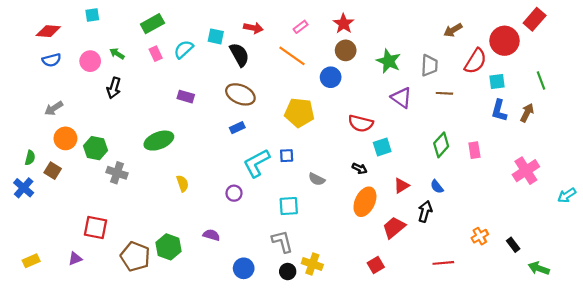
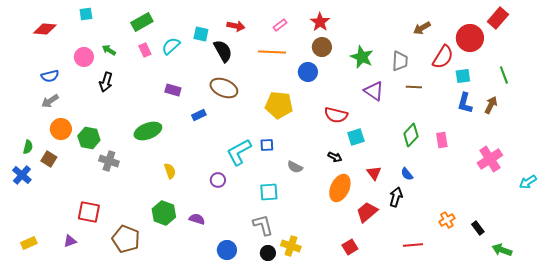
orange line: (292, 56) -> (272, 52), turned -32
blue semicircle: (52, 60) -> (50, 76), moved
blue rectangle: (237, 128) -> (199, 115), moved
red triangle: (401, 186) -> (374, 173), turned -35
green hexagon: (169, 247) -> (164, 213), moved

